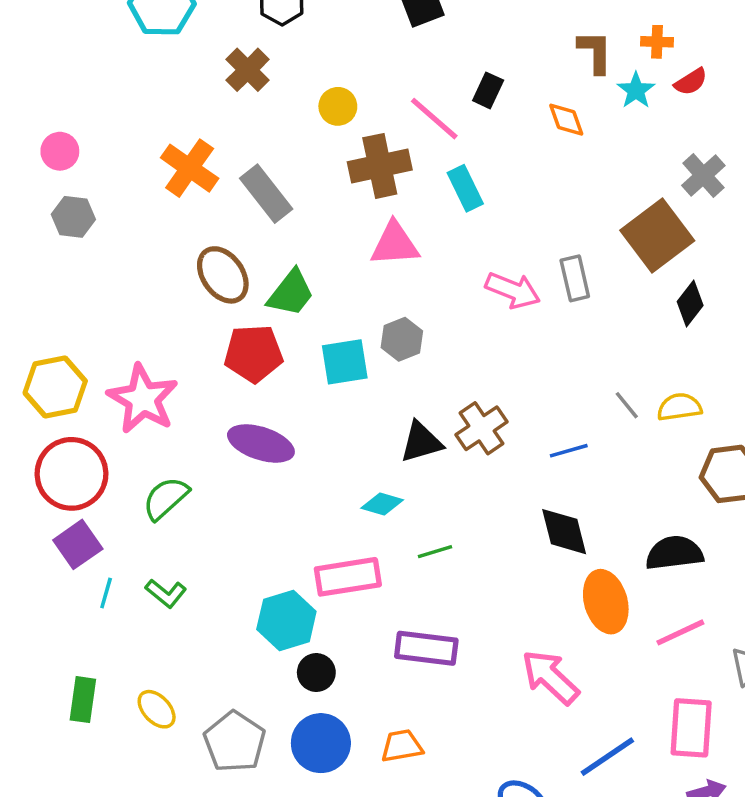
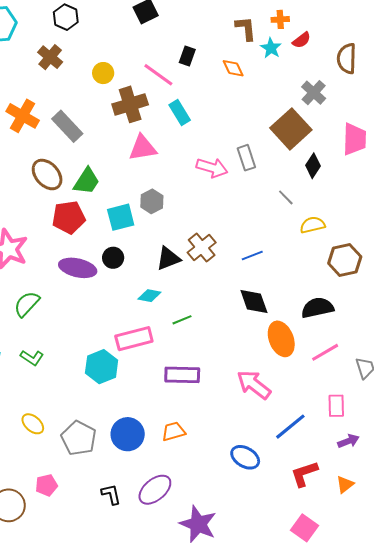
gray line: (627, 405) -> (286, 197), moved
black circle: (316, 673) -> (113, 258), moved
pink rectangle: (691, 728) -> (336, 406), size x0.7

